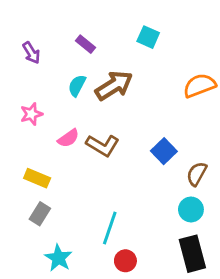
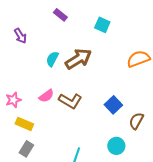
purple rectangle: (86, 44) -> (60, 15), moved
pink star: (31, 114) -> (13, 100), moved
cyan circle: (191, 209) -> (116, 146), moved

